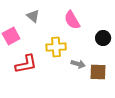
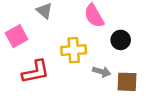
black circle: (103, 38) -> (121, 40), moved

